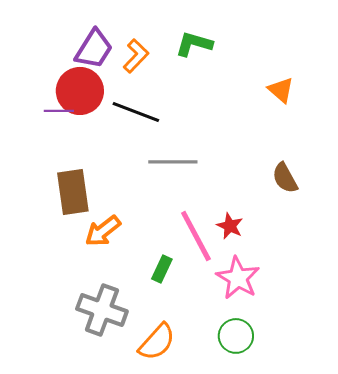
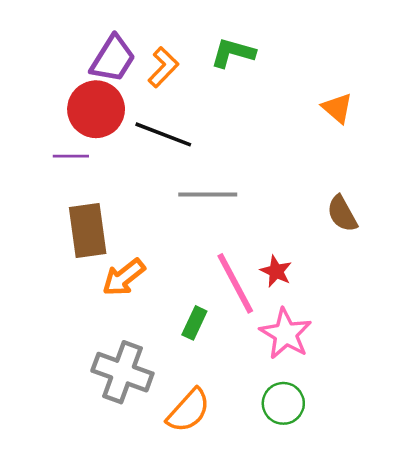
purple line: (59, 111) -> (71, 156), moved

